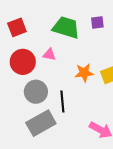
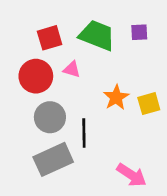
red square: (17, 27) -> (50, 38), moved
orange star: (84, 73) -> (116, 97), turned -30

